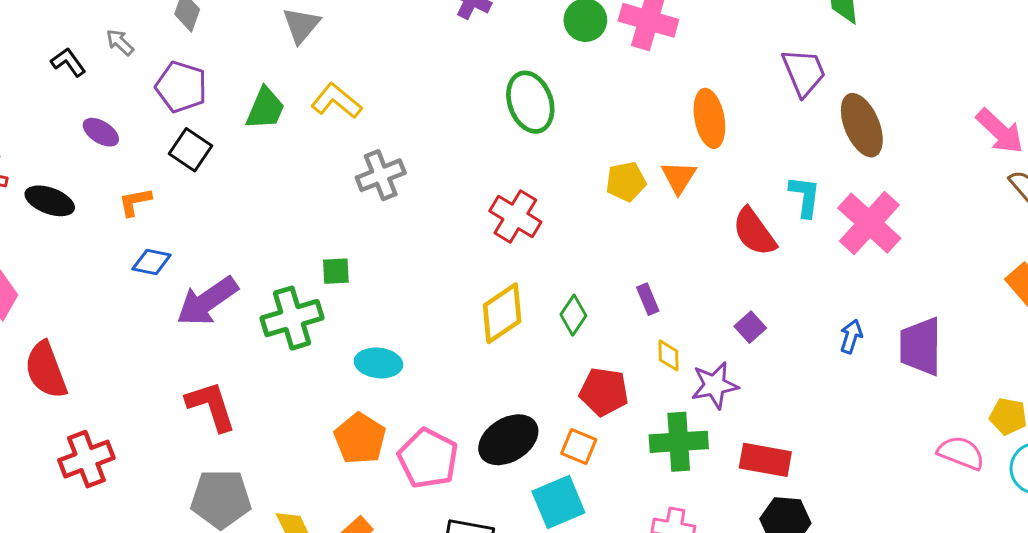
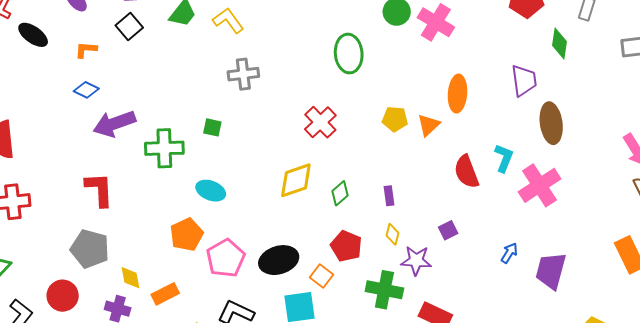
green square: (336, 271) -> (212, 127), moved

